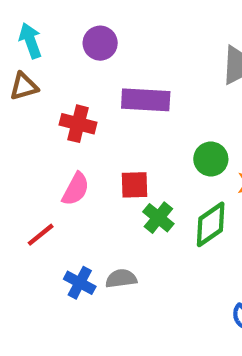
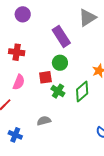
purple rectangle: (146, 100) -> (61, 36), moved, turned 60
green circle: (211, 159) -> (60, 63), moved
blue cross: (80, 283) -> (15, 135), moved

